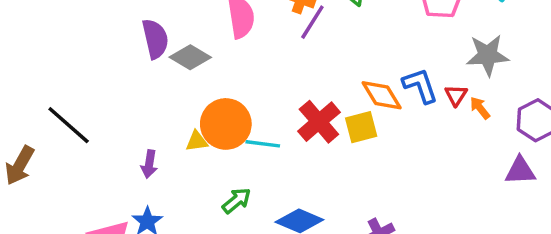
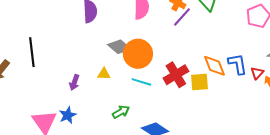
gray diamond: (190, 57) -> (119, 47), moved
orange circle: (226, 124) -> (138, 54), moved
black line: (69, 125) -> (32, 52), turned 32

